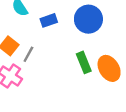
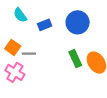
gray line: (28, 54) -> (29, 54), turned 64

